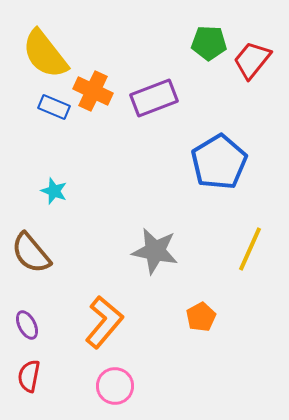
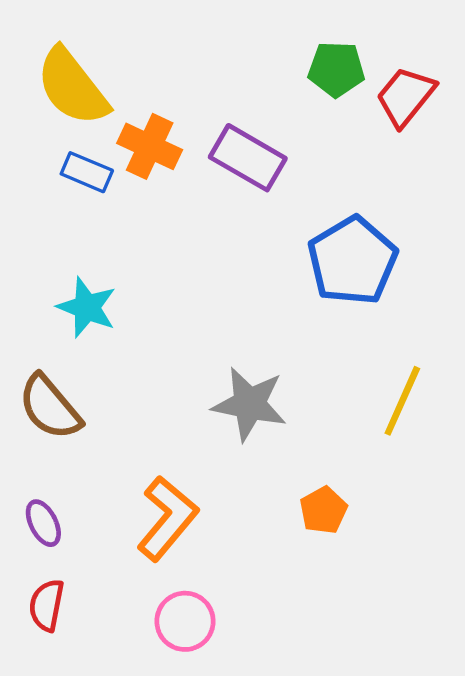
purple rectangle: (154, 98) -> (248, 158), turned 51
cyan star: (54, 191) -> (87, 307), size x1.4

